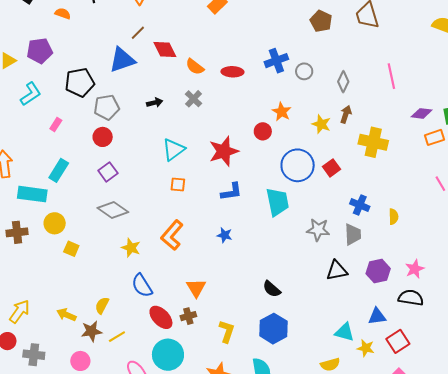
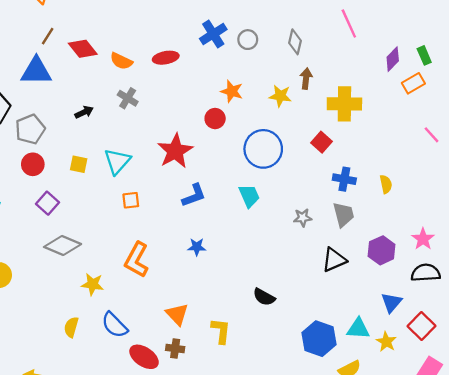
blue triangle: (122, 60) -> (36, 71), turned 32
purple diamond: (422, 113) -> (393, 59), turned -40
red square: (331, 168) -> (321, 142), moved
cyan trapezoid: (277, 202) -> (249, 196), size x0.7
gray star: (318, 230) -> (303, 218), size x0.7
yellow square: (71, 249) -> (79, 164), moved
yellow semicircle: (102, 305) -> (71, 327), moved
brown cross: (188, 316) -> (175, 349), turned 35
blue triangle: (377, 316) -> (391, 302), turned -30
blue hexagon: (273, 329) -> (319, 339), moved
yellow L-shape: (227, 331) -> (221, 331), moved
yellow star: (366, 348) -> (386, 342), turned 30

